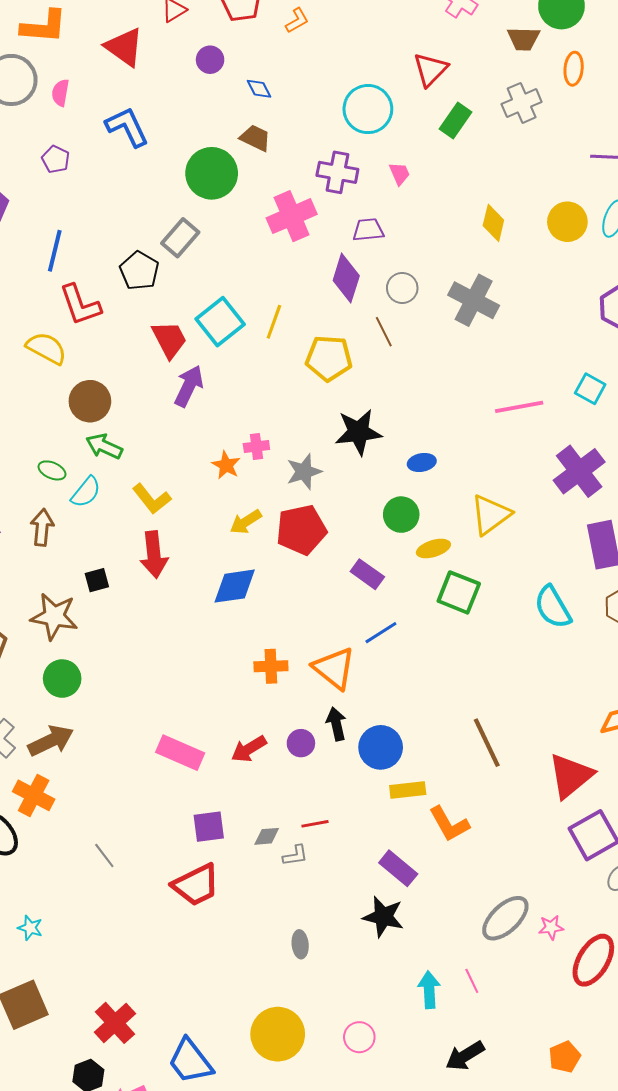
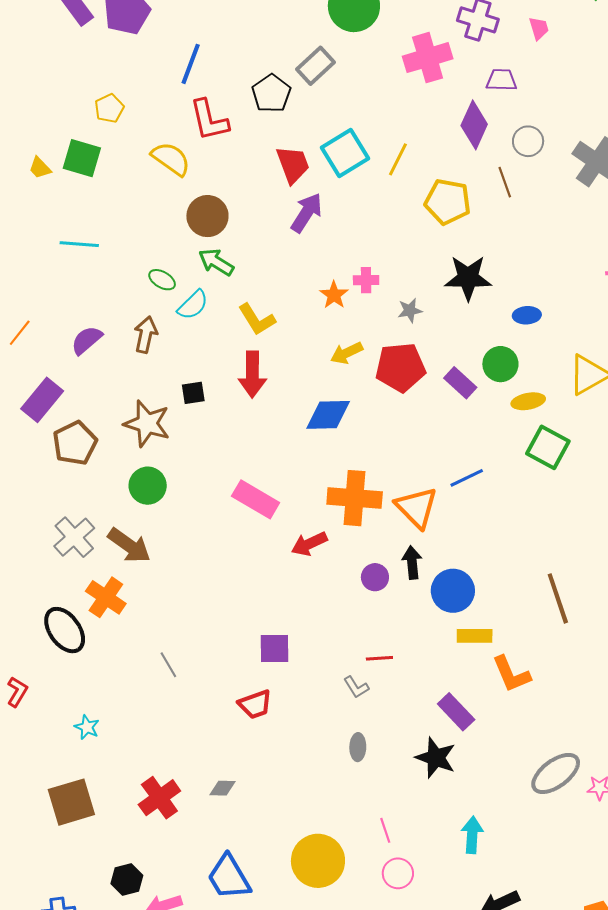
gray star: (304, 472) -> (410, 310), size x0.7
purple rectangle: (367, 574) -> (460, 383), moved
orange cross: (271, 666) -> (355, 498), size x1.6
brown arrow: (51, 741) -> (129, 545), turned 54
red arrow: (249, 749) -> (309, 544), moved
pink rectangle: (180, 753) -> (256, 499), moved
gray diamond: (267, 836) -> (223, 788), moved
gray L-shape: (295, 855) -> (356, 687), turned 60
red trapezoid: (196, 885) -> (255, 704), size x0.7
gray ellipse: (300, 944) -> (358, 747), moved
pink line: (472, 981) -> (385, 830), moved
red cross: (115, 1023) -> (159, 798), moved

